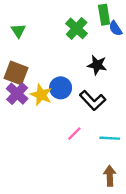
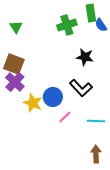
green cross: (77, 28) -> (67, 25), turned 30
blue circle: (61, 88) -> (53, 97), moved
yellow star: (41, 95) -> (33, 103), moved

